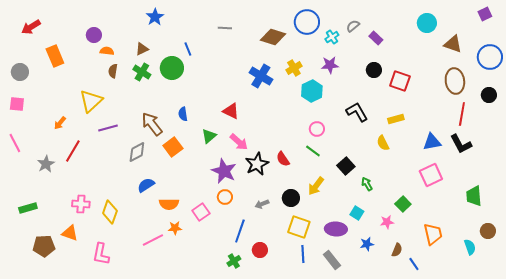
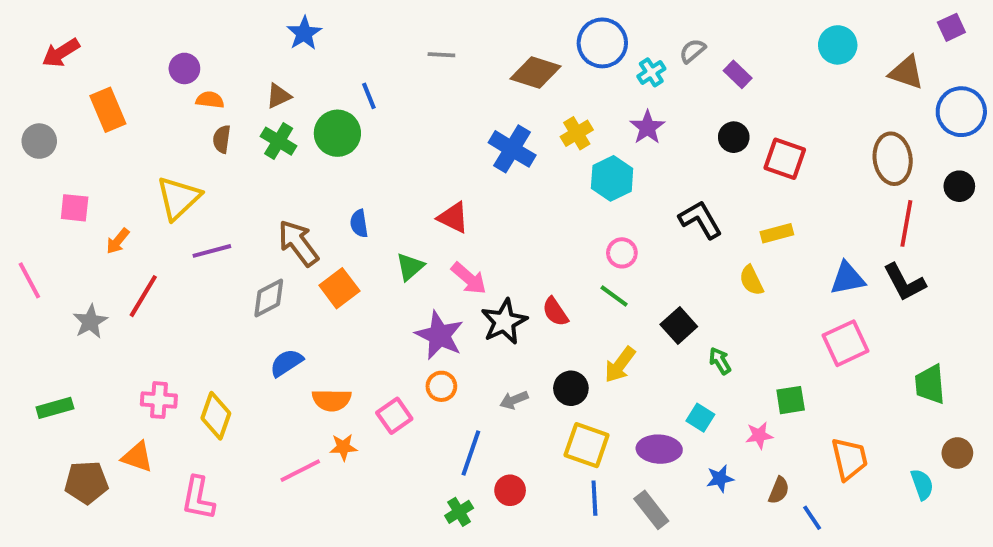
brown triangle: (453, 44) -> (906, 72), moved
purple star: (330, 65) -> (647, 127), turned -30
pink square: (17, 104) -> (75, 208), moved
green square: (403, 204) -> (791, 400), turned 35

